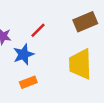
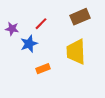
orange rectangle: (28, 82) -> (43, 69), moved

